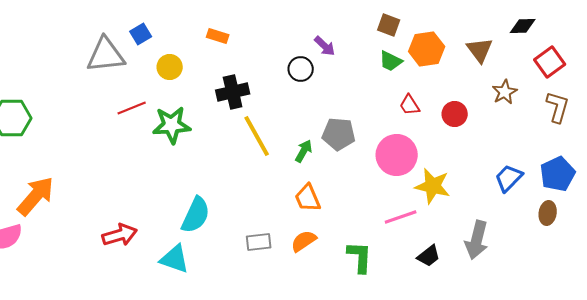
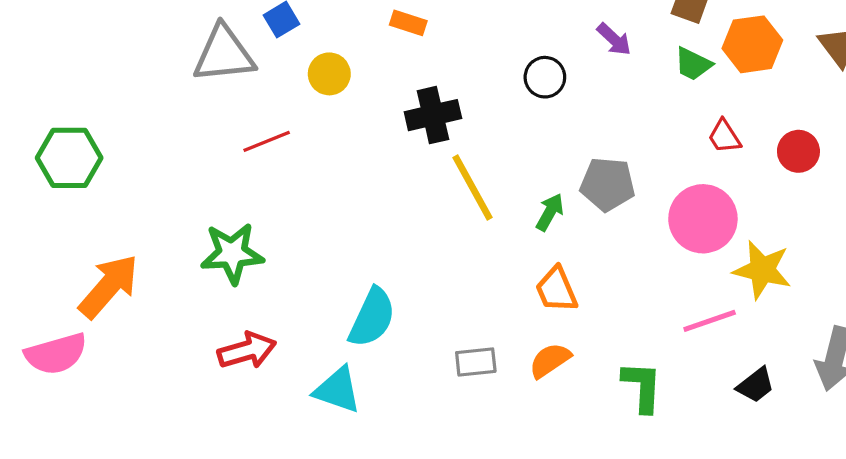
purple arrow: (325, 46) -> (614, 39), moved
green star: (172, 125) -> (232, 253), moved

